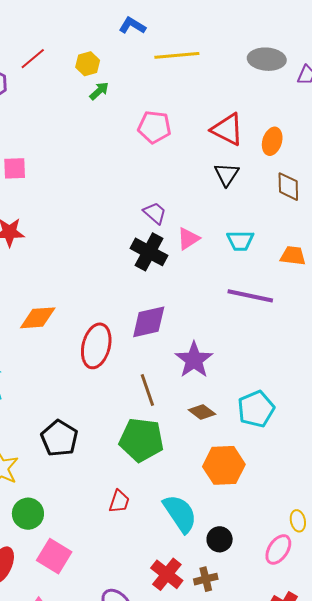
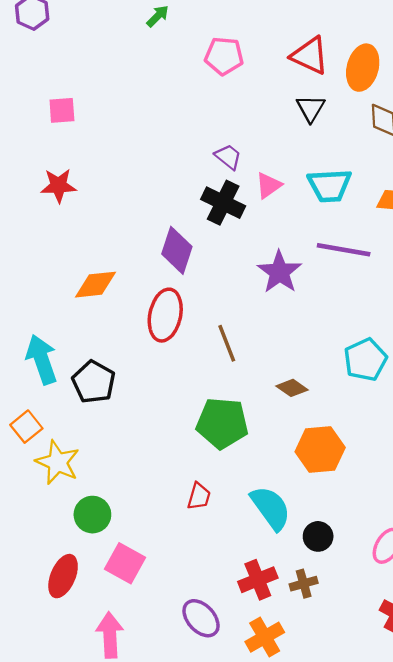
orange ellipse: (272, 141) -> (363, 68), size x1.4
cyan trapezoid: (240, 241) -> (330, 185), size x1.4
purple diamond: (149, 322) -> (177, 250), moved, turned -57
purple star: (194, 360) -> (279, 272), moved
brown line: (147, 390) -> (227, 343), moved
cyan pentagon: (256, 409) -> (365, 360), moved
black pentagon: (59, 438) -> (94, 382), moved
red cross: (167, 574) -> (258, 580), turned 32

